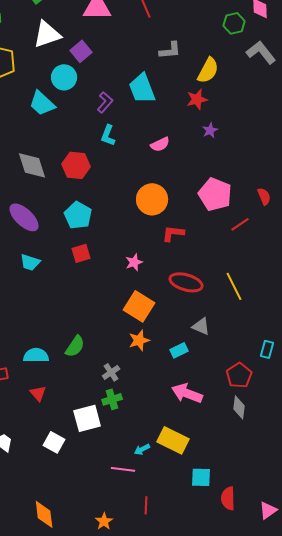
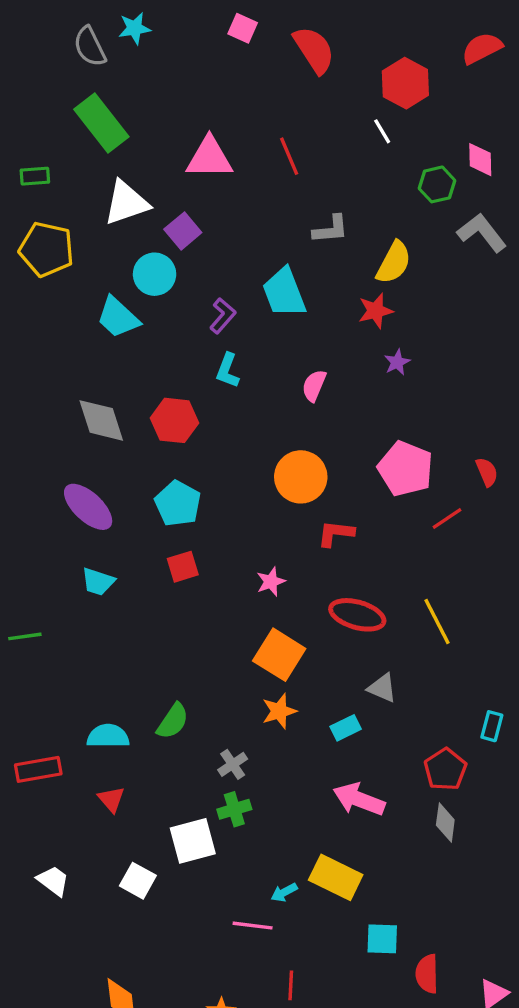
pink semicircle: (160, 144) -> (314, 386), turned 138

